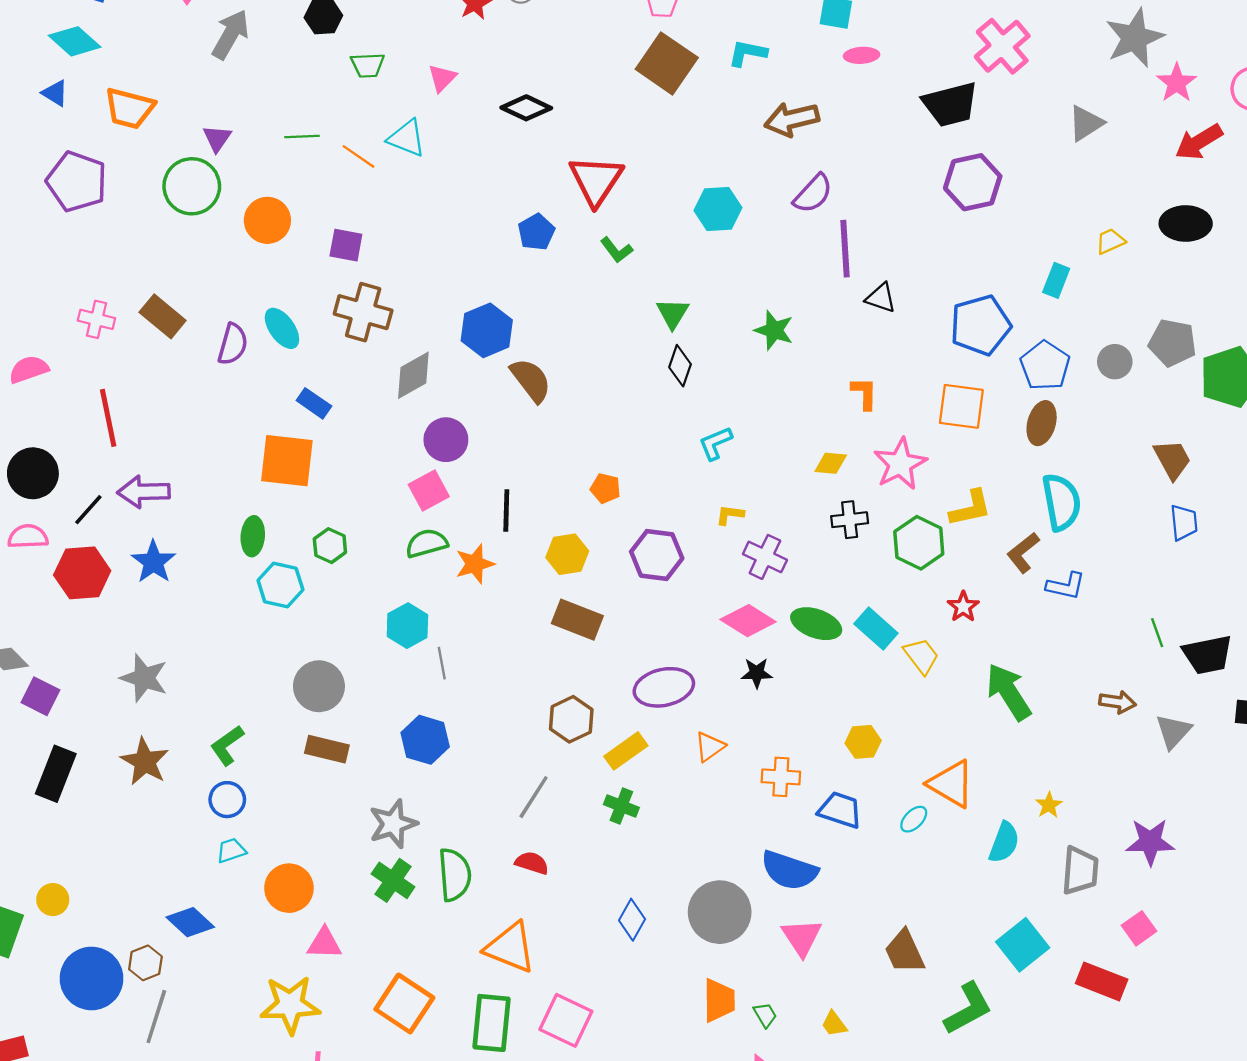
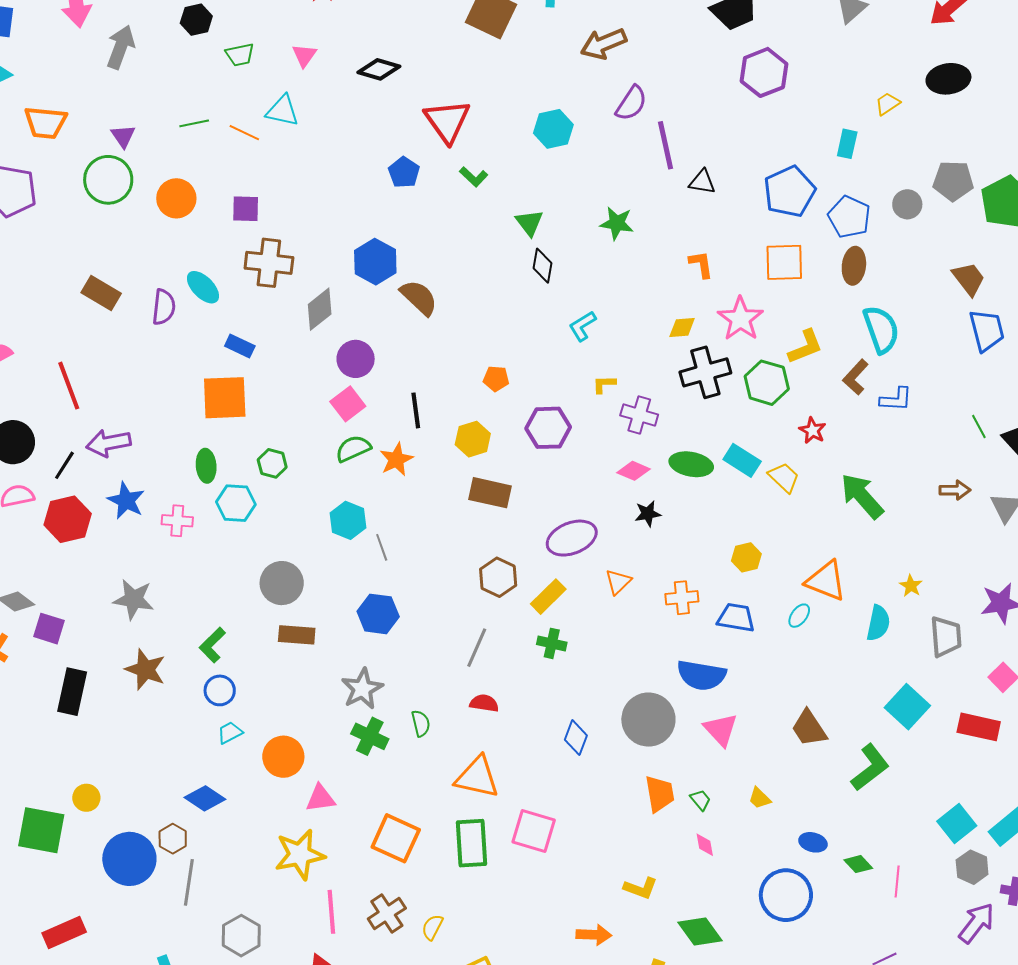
pink cross: (96, 319) -> (177, 521), moved
black cross: (850, 520) -> (705, 372), size x1.6
blue trapezoid: (1184, 522) -> (987, 330), size x1.4
pink diamond: (748, 621) -> (634, 471), size x0.7
green semicircle: (455, 875) -> (421, 723), size x0.6

